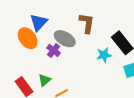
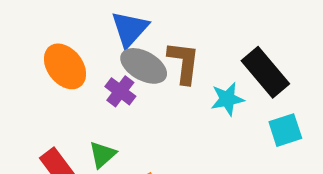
blue triangle: (39, 22) -> (130, 29), moved
brown L-shape: (87, 23) -> (184, 62), moved

